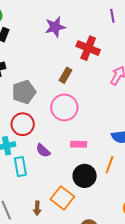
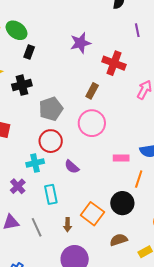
pink rectangle: (79, 144) -> (121, 158), moved
cyan rectangle: (20, 167) -> (51, 194), moved
black circle: (85, 176) -> (122, 203), moved

